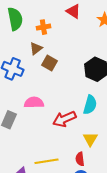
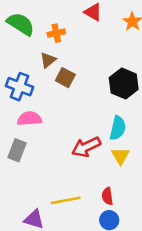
green semicircle: (15, 19) -> (21, 24), turned -45
pink semicircle: (34, 103) -> (29, 119), moved
yellow triangle: (90, 139) -> (121, 156), moved

